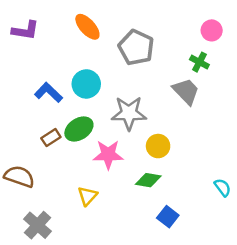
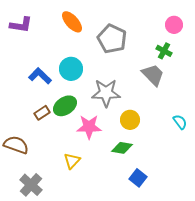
cyan semicircle: (223, 187) -> (180, 122), moved

